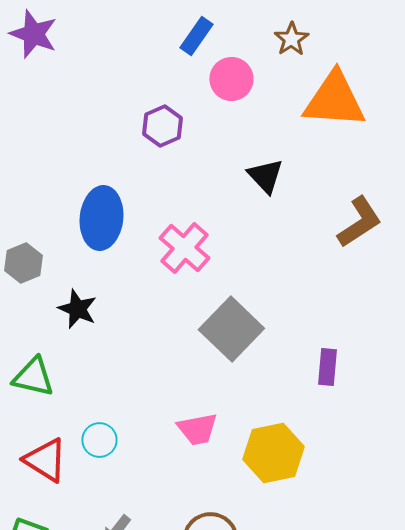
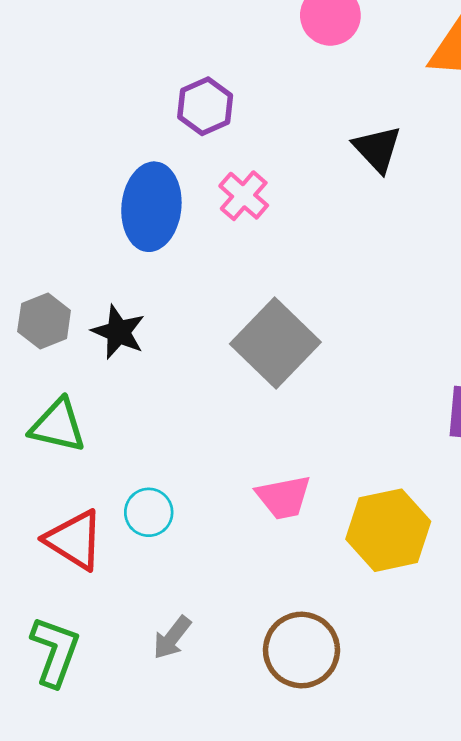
purple hexagon: (162, 126) -> (205, 106), moved
pink cross: (184, 248) -> (244, 196), moved, size x0.7
gray hexagon: (23, 263) -> (44, 321), moved
gray square: (231, 329) -> (275, 343), moved

